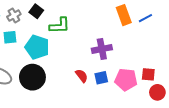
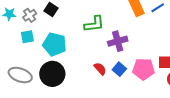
green L-shape: (60, 25) -> (94, 24), moved
blue square: (101, 78) -> (119, 69), turned -32

